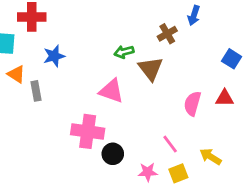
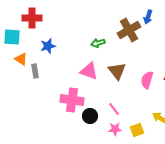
brown cross: (167, 34) -> (129, 30), size x1.6
brown triangle: (151, 69) -> (117, 71), moved
pink line: (170, 144) -> (114, 109), moved

